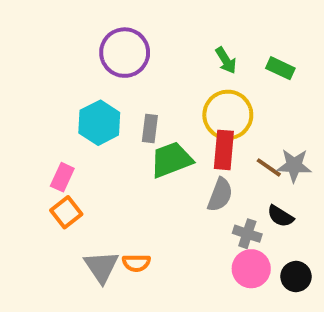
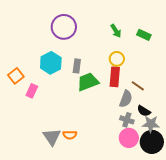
yellow circle: (228, 115) -> (117, 59), size x0.6
gray star: (294, 166) -> (151, 124), moved
gray semicircle: (220, 195) -> (126, 99), moved
orange square: (66, 212) -> (16, 76), moved
black circle: (296, 277) -> (152, 142), size x1.5

